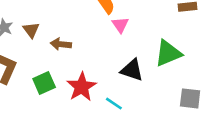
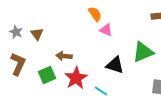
pink triangle: (120, 25) -> (106, 30), turned -32
brown arrow: (61, 44) -> (64, 56), moved

